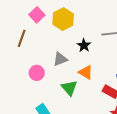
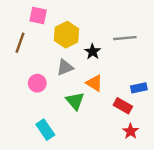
pink square: (37, 15) -> (38, 15), turned -35
yellow hexagon: (63, 19) -> (66, 35), moved

